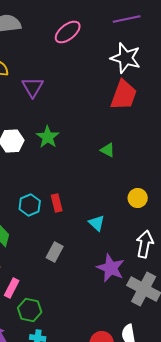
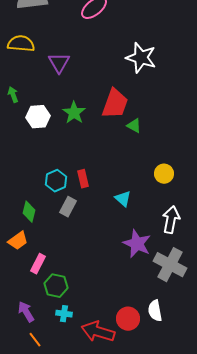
white star: (126, 58) -> (141, 58), moved
red trapezoid: (124, 95) -> (115, 104), moved
gray rectangle: (55, 252) -> (68, 207), moved

